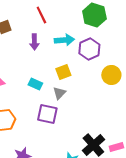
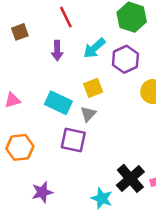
cyan arrow: (64, 40) -> (94, 48), turned 144
cyan rectangle: (35, 84) -> (58, 103), size x1.5

